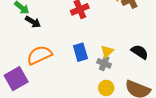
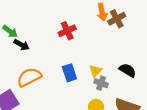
gray cross: (104, 63) -> (101, 83), moved

